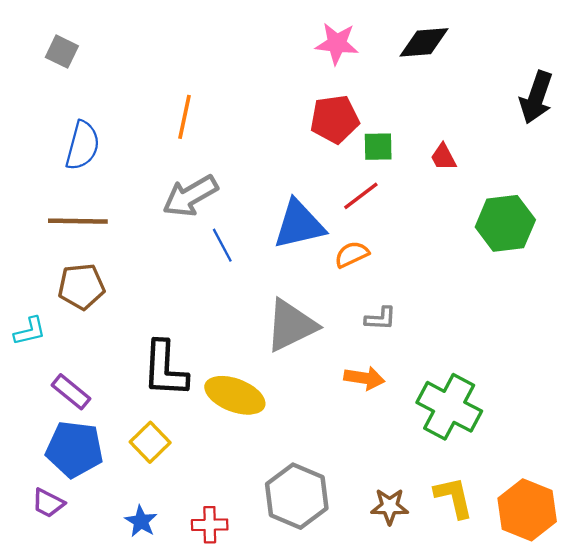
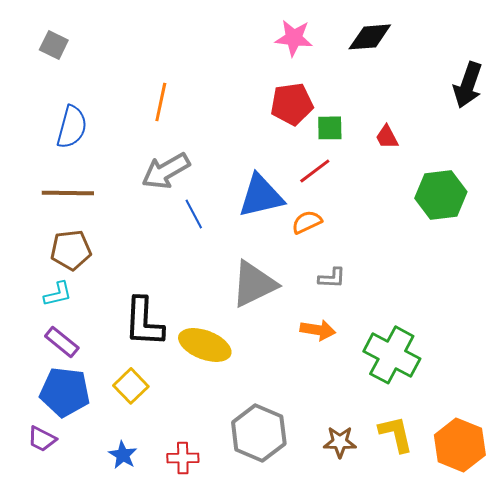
cyan L-shape: (30, 331) -> (58, 294), moved

